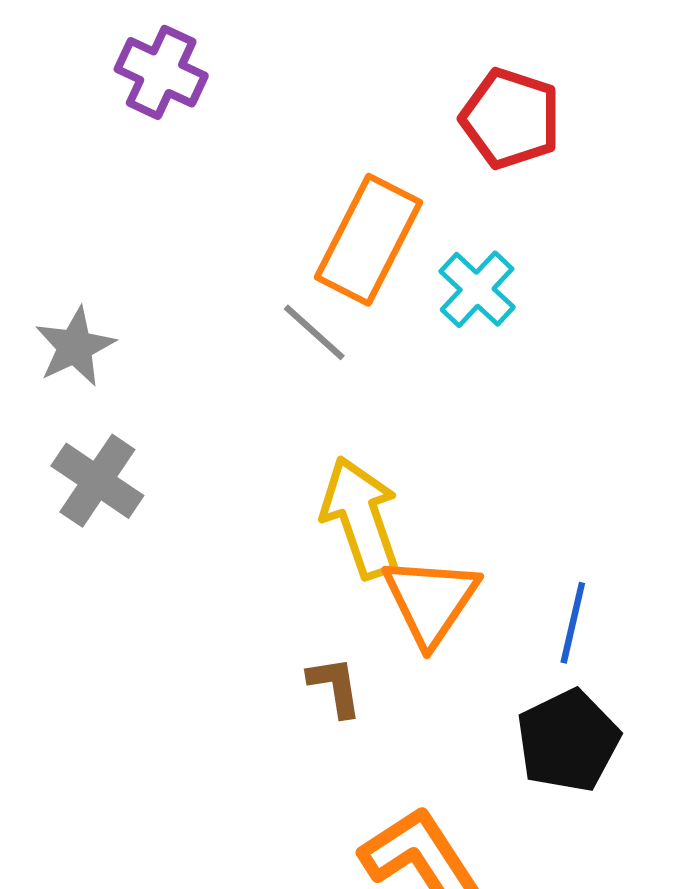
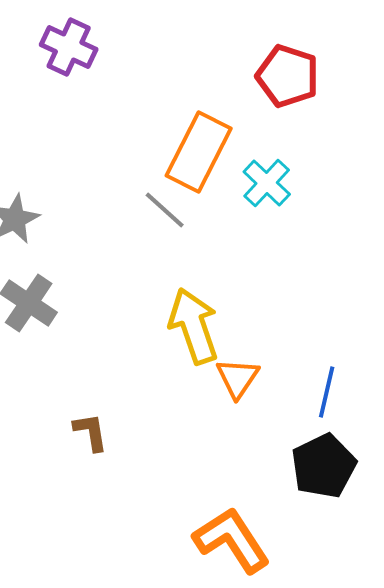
orange triangle: (431, 600) -> (238, 378), size x0.7
brown L-shape: (335, 687) -> (91, 432), moved

